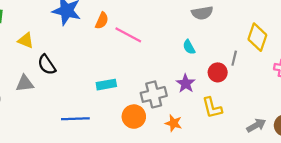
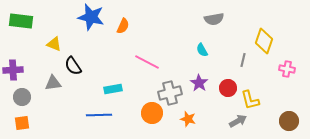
pink line: (128, 35) -> (147, 62), moved
red circle: (218, 72) -> (228, 88), moved
cyan rectangle: (106, 85) -> (113, 89), moved
yellow L-shape: (212, 108) -> (250, 100), moved
gray arrow: (256, 125) -> (238, 121), moved

